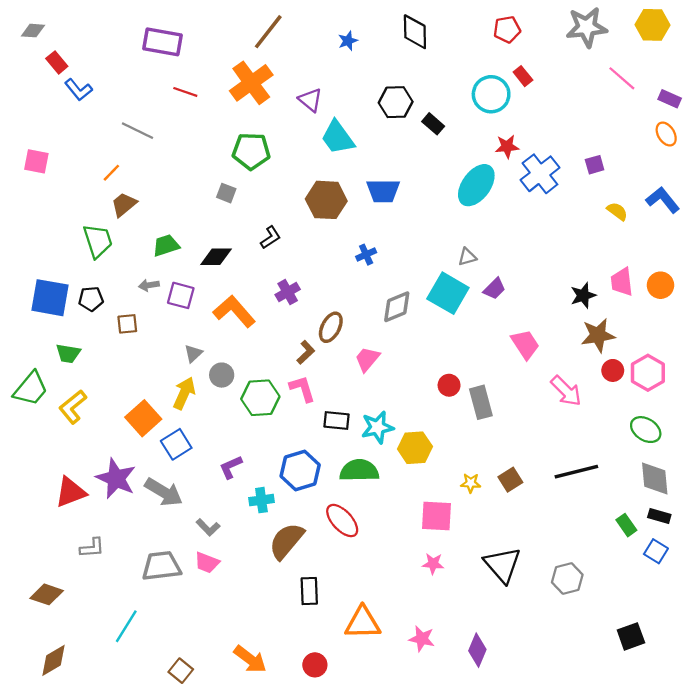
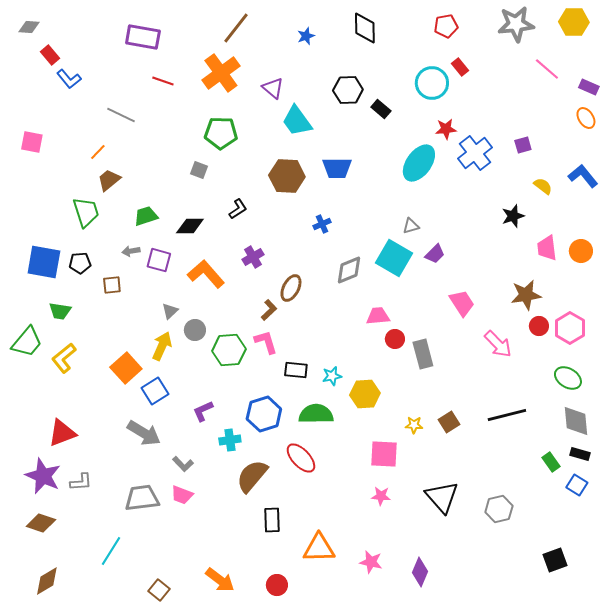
black star: (583, 295) -> (513, 216), moved
pink trapezoid: (367, 359) -> (378, 316), moved, turned 45
cyan star: (377, 427) -> (332, 376), size x0.7
purple star: (116, 478) -> (43, 476), moved

